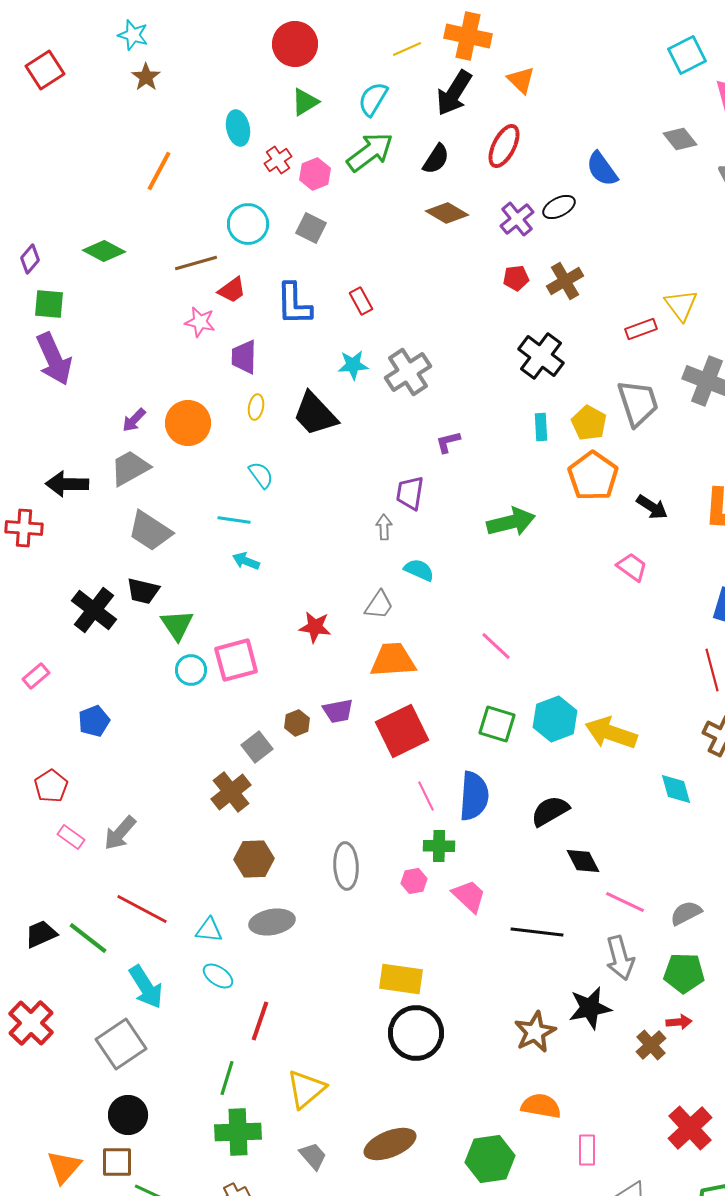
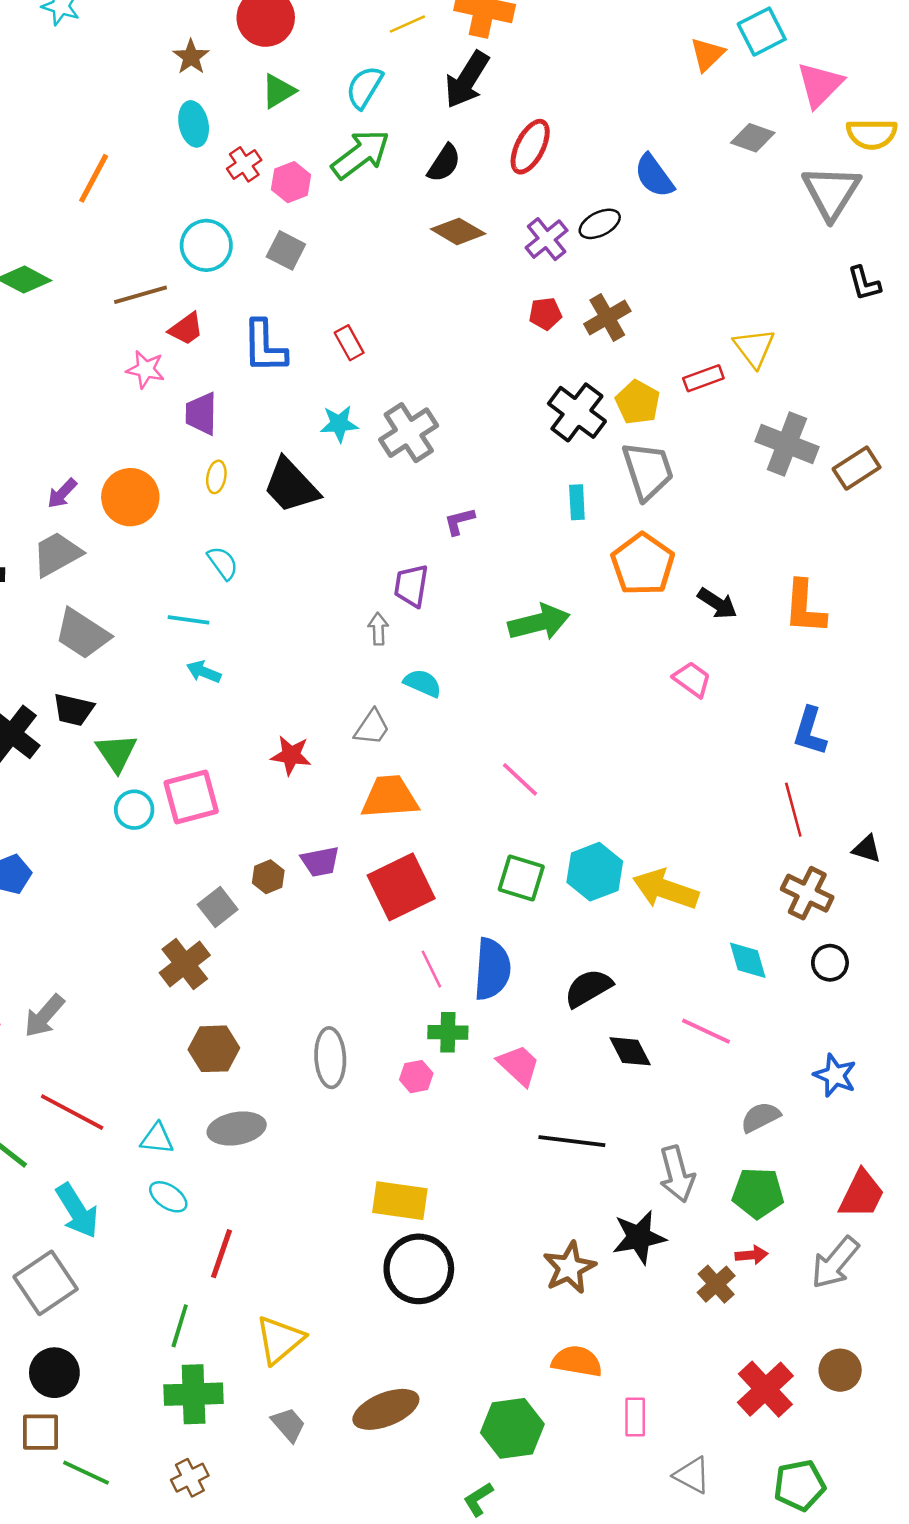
brown star: (146, 77) -> (191, 57), moved
orange triangle: (521, 80) -> (707, 54), moved, turned 32
gray diamond: (680, 139) -> (753, 138), turned -32
gray trapezoid: (638, 403) -> (648, 471), moved
yellow pentagon: (589, 423) -> (638, 402), moved
pink trapezoid: (469, 896) -> (519, 1065), moved
pink line: (625, 902) -> (706, 1031), moved

